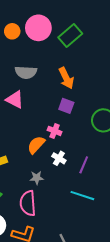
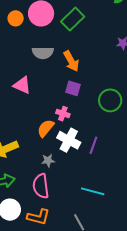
gray semicircle: (26, 72) -> (43, 53), moved
white cross: (59, 158) -> (69, 140), size x1.6
cyan line: (82, 196) -> (93, 191), moved

